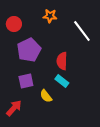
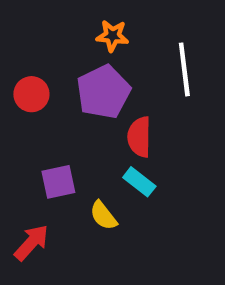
red circle: (14, 24) -> (31, 94), moved
white line: (82, 31) -> (184, 69), turned 30
purple pentagon: (29, 50) -> (103, 92), moved

